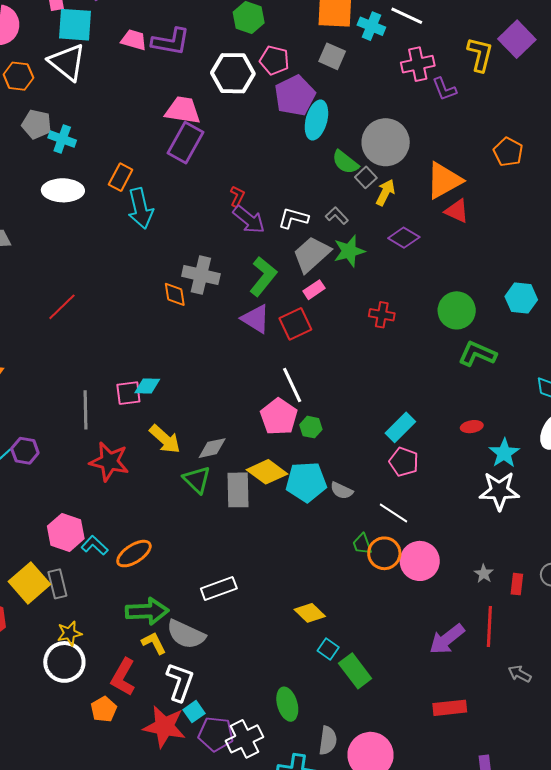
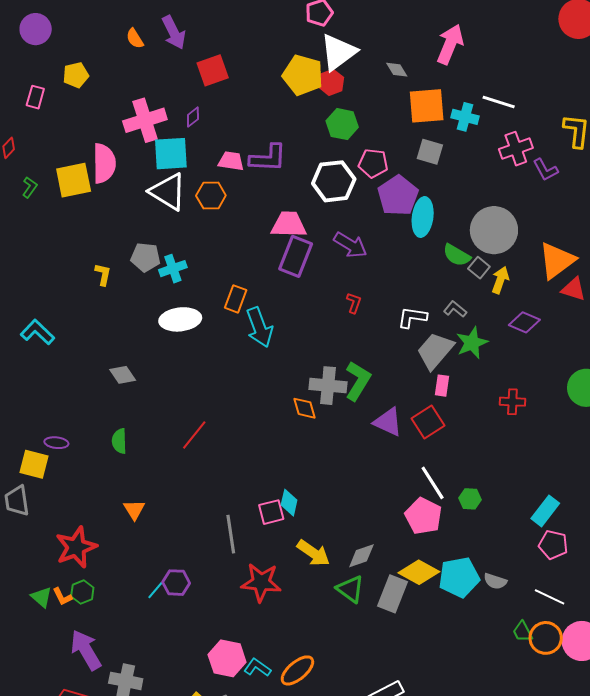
orange hexagon: (18, 76) -> (211, 196), moved
cyan cross: (62, 139) -> (173, 269), turned -32
purple arrow: (249, 220) -> (350, 245), moved
green L-shape: (263, 276) -> (358, 381), moved
pink rectangle: (314, 290) -> (442, 386), turned -40
cyan diamond: (147, 386) -> (289, 503), turned -72
green hexagon: (311, 427) -> (470, 499), moved
gray rectangle: (238, 490) -> (392, 594), turned 30

